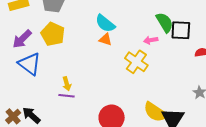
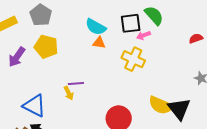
black square: (181, 30) -> (131, 23), moved
blue triangle: (30, 64) -> (34, 106), moved
purple line: (67, 96) -> (76, 84), moved

